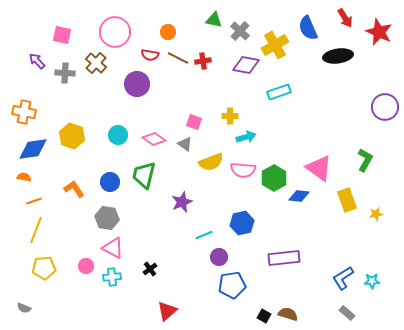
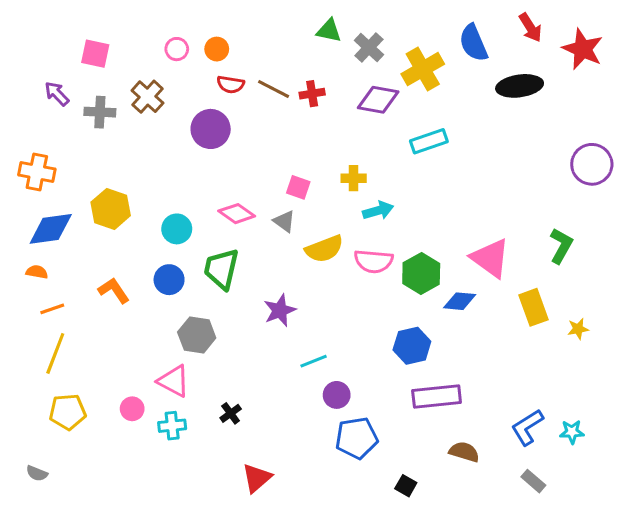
pink circle: (115, 32) -> (177, 49), size x0.5
orange circle: (168, 32) -> (217, 49), moved
cyan circle: (118, 135) -> (177, 229), moved
gray hexagon: (107, 218) -> (197, 335), moved
blue hexagon: (242, 223) -> (412, 346), moved
brown semicircle: (288, 314) -> (464, 452), moved

